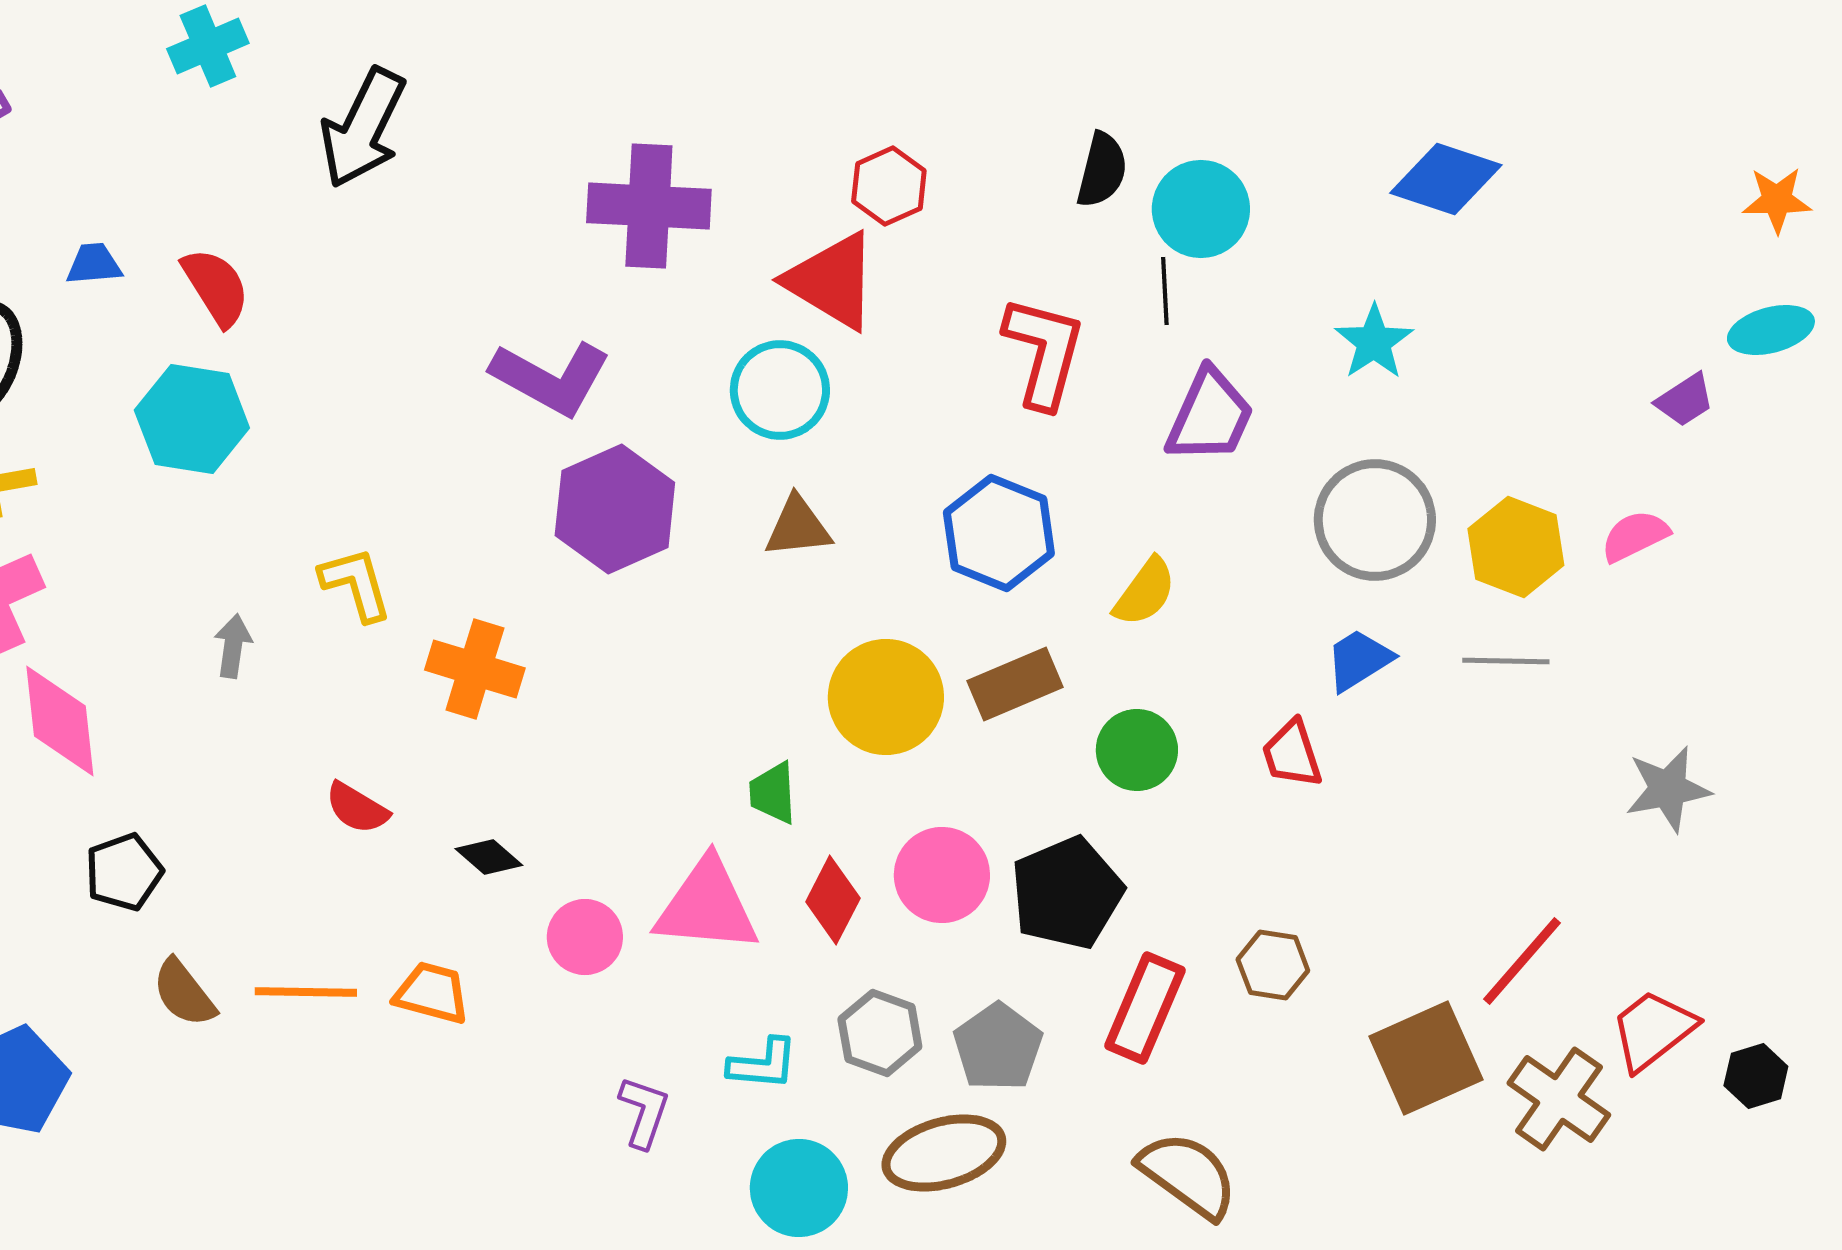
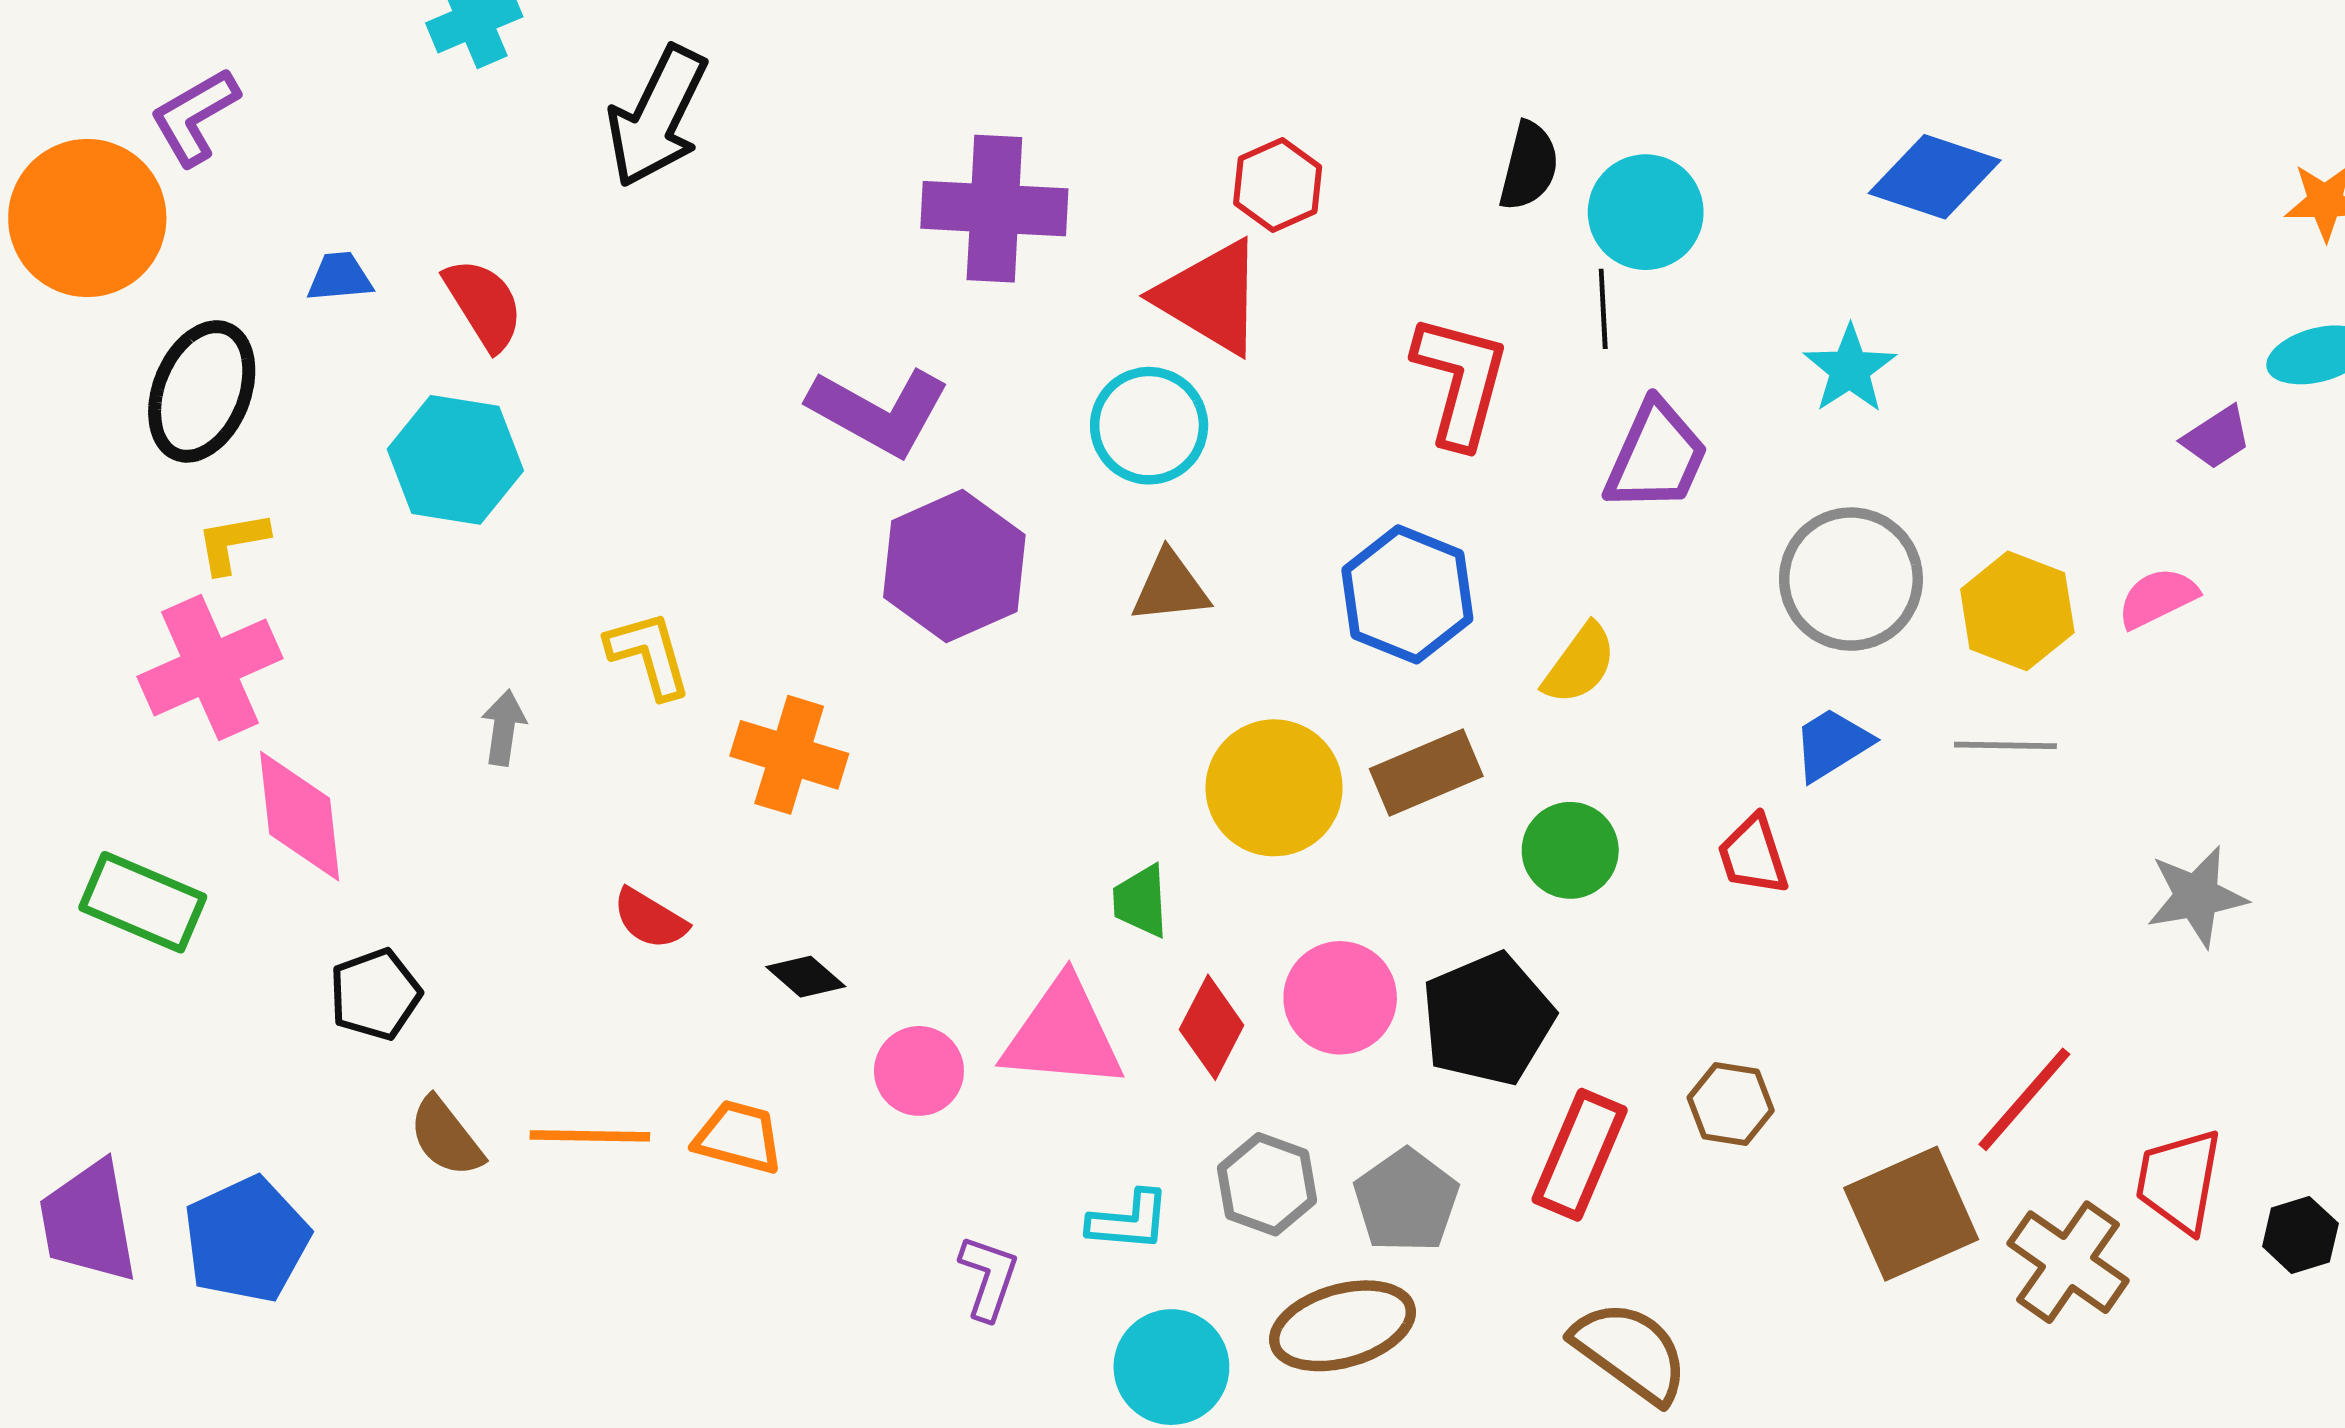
red trapezoid: (1653, 1030) -> (2179, 1181), turned -42

